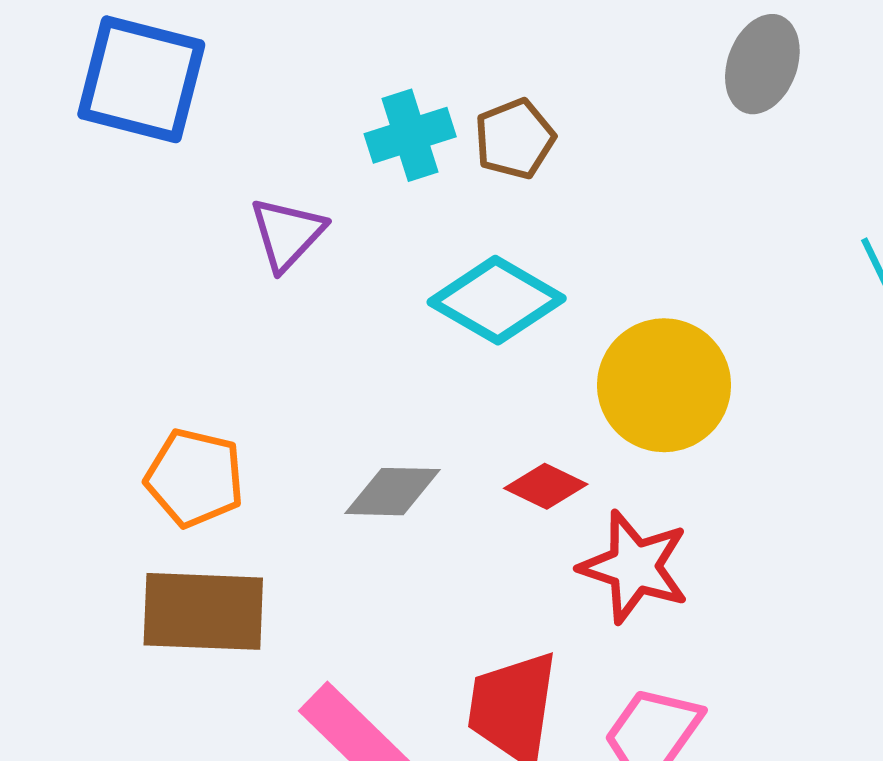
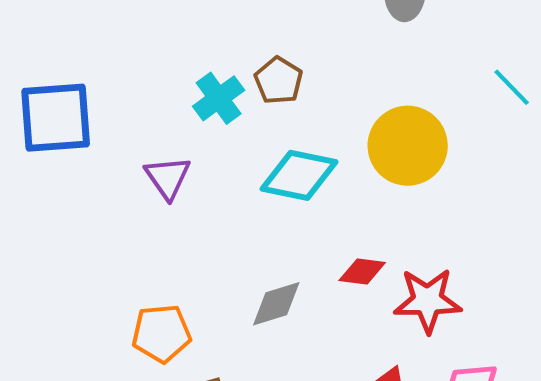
yellow circle: (664, 385) -> (408, 146), moved

